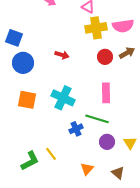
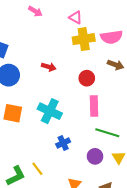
brown arrow: (127, 53) -> (116, 65), turned 49
red circle: (105, 57) -> (87, 78), moved
green line: (97, 119) -> (107, 133), moved

